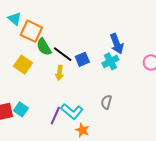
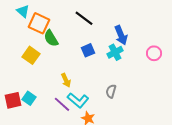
black line: (63, 54) -> (84, 18), moved
yellow arrow: (59, 73) -> (66, 80), moved, turned -32
purple line: (55, 116) -> (62, 104), turned -72

